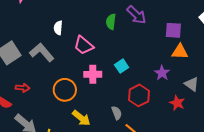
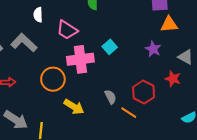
pink cross: (93, 74) -> (80, 59), size x1.4
red hexagon: (139, 95) -> (144, 92), moved

